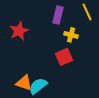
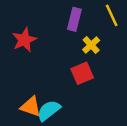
yellow cross: (71, 35) -> (91, 45), turned 32

